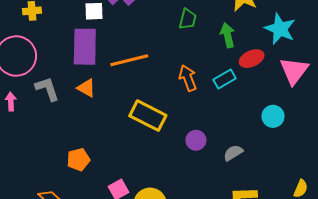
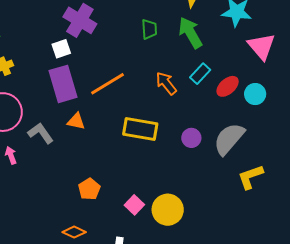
green arrow: (228, 35) -> (190, 33), size x1.4
red ellipse: (252, 59) -> (228, 86), moved
gray semicircle: (233, 153) -> (229, 139), size x1.8

